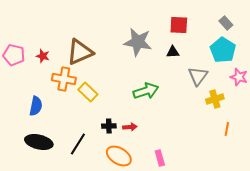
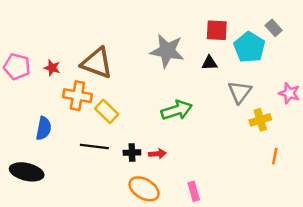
cyan pentagon: (223, 50) -> (249, 47), moved
brown triangle: (80, 52) -> (97, 63), turned 44
black ellipse: (39, 142) -> (27, 172), moved
black line: (78, 144) -> (94, 146), moved, turned 65

